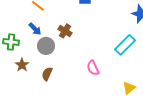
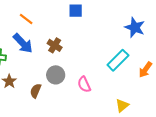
blue arrow: (35, 29) -> (23, 43), size x1.5
gray circle: (46, 46) -> (56, 75), moved

